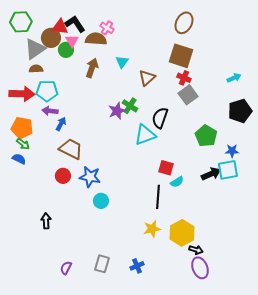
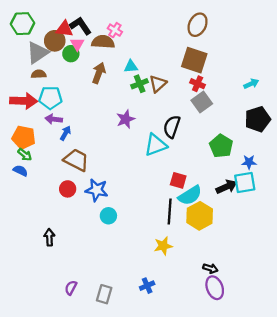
cyan triangle: (122, 62) -> (131, 67), turned 48
green cross: (130, 106) -> (140, 84), moved, turned 35
cyan semicircle: (177, 182) -> (190, 195), size x1.6
yellow hexagon: (182, 233) -> (200, 216), moved
gray rectangle: (102, 264) -> (104, 294), moved

